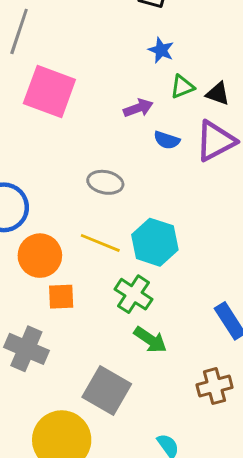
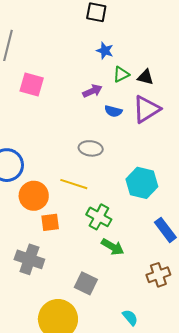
pink square: (49, 92) -> (32, 84), size x0.7
gray ellipse: (105, 182) -> (91, 148), moved
cyan hexagon: (155, 242) -> (142, 183), moved
gray square: (107, 391) -> (86, 283), size x0.7

